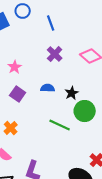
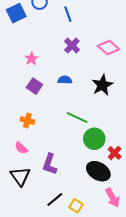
black star: (72, 93) -> (102, 85), moved, size x1.5
green circle: (85, 111) -> (94, 139), moved
orange cross: (11, 128) -> (27, 121), turned -32

